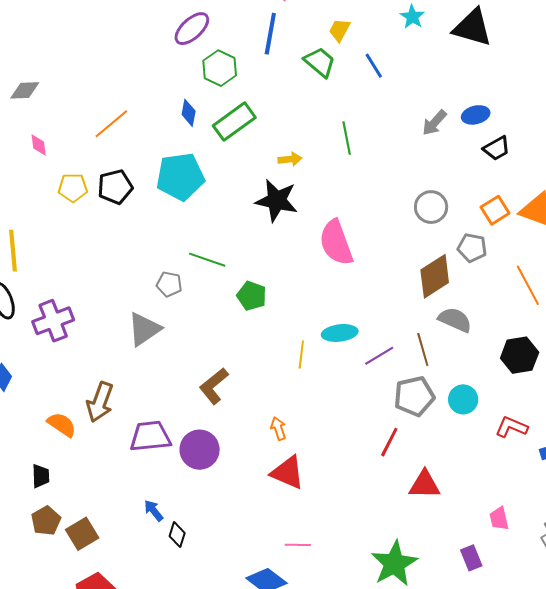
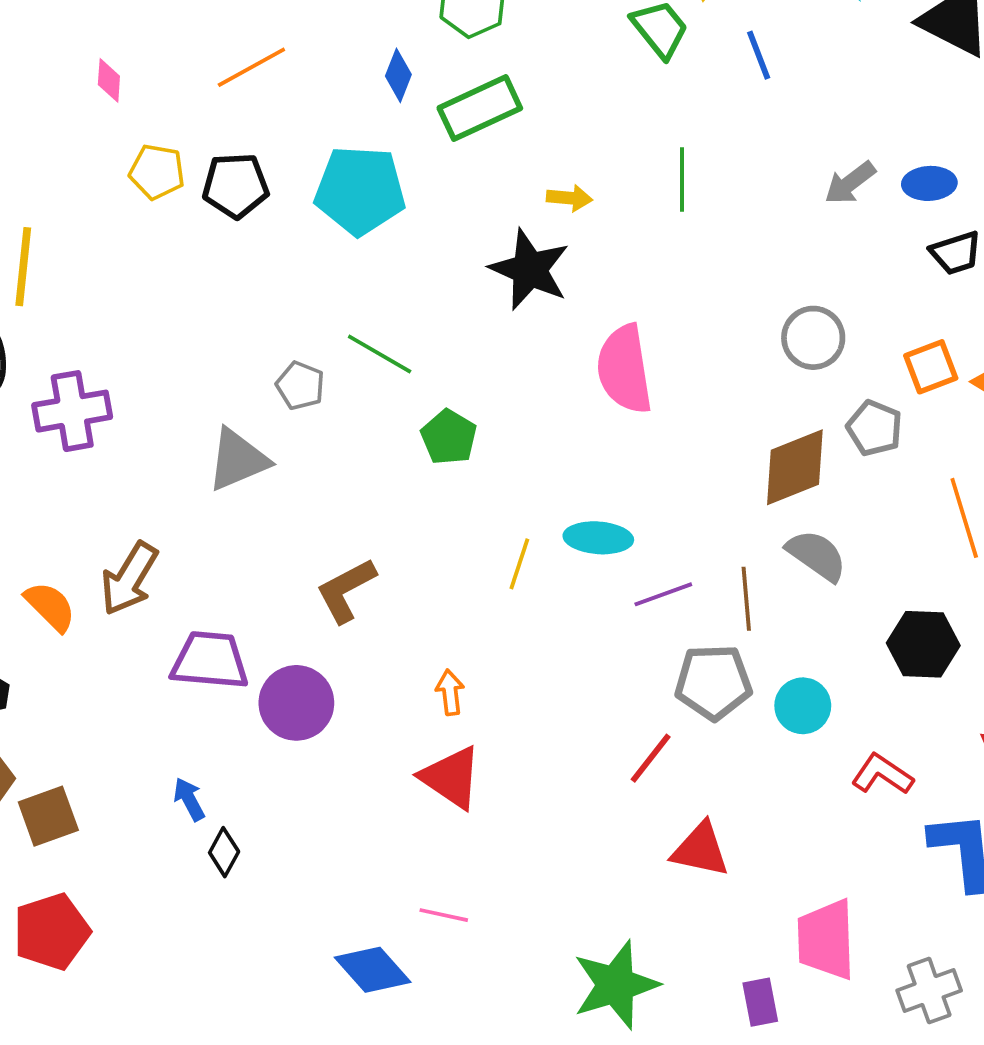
pink trapezoid: (499, 519) -> (826, 940), size x1.8

